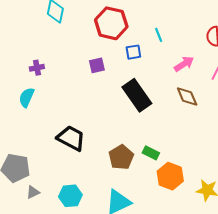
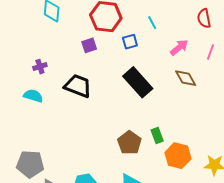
purple square: (97, 65) -> (89, 45), moved
cyan semicircle: (27, 97) -> (33, 96), turned 90
black trapezoid: (71, 138) -> (78, 86), moved
green rectangle: (151, 153) -> (157, 135), turned 49

